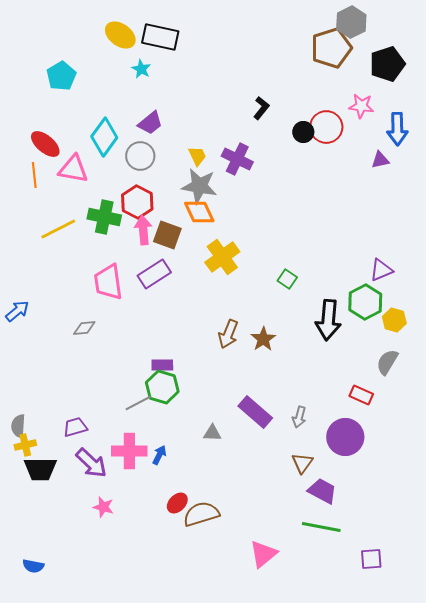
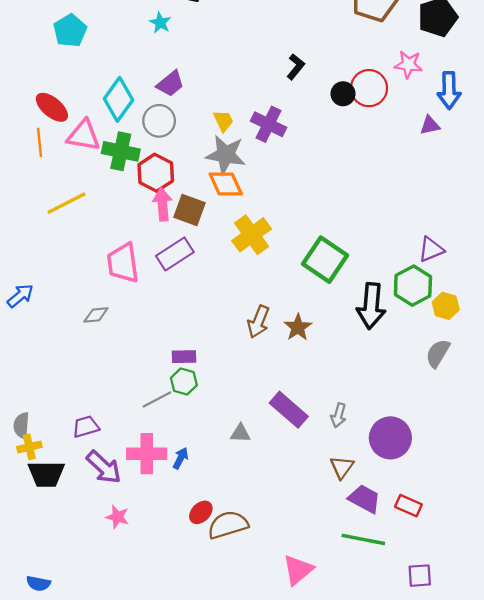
green cross: (104, 217) -> (121, 151), moved
green square: (287, 279) -> (325, 260), size x2.0
green hexagon: (162, 387) -> (184, 381), size x0.7
red rectangle: (361, 395) -> (408, 506), moved

